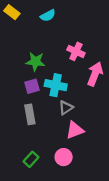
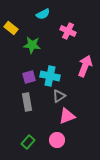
yellow rectangle: (12, 12) -> (11, 28), moved
pink cross: (76, 51) -> (68, 31), moved
green star: (35, 62) -> (32, 45), moved

